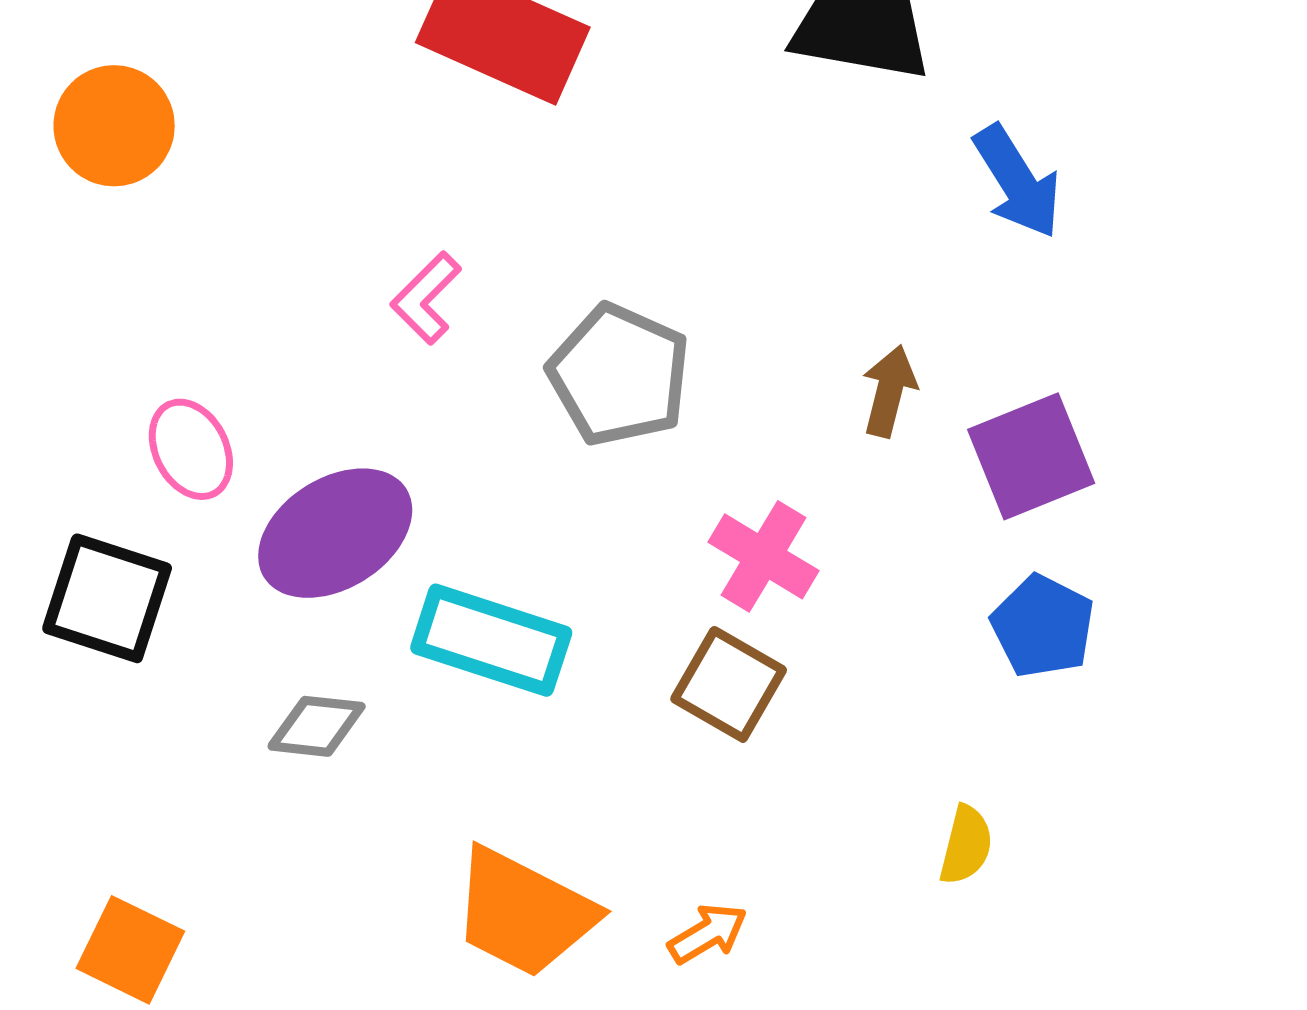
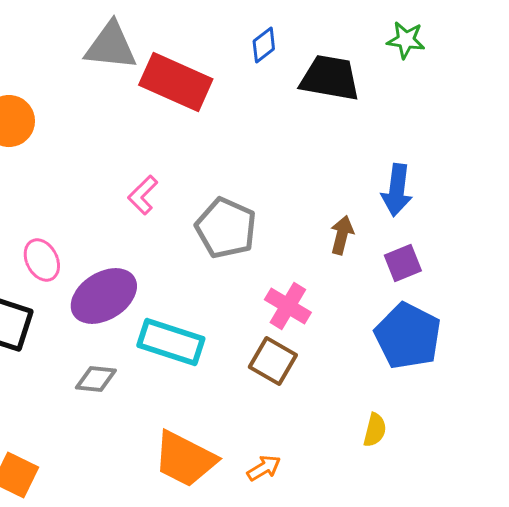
blue arrow: (1017, 182) -> (397, 190), moved, turned 39
purple square: (1031, 456) -> (403, 263), size x0.7
blue pentagon: (1043, 626) -> (408, 336), size x1.5

